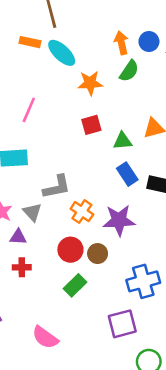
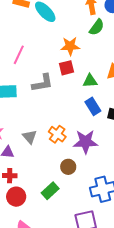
orange star: (90, 83) -> (70, 46), moved
gray L-shape: (57, 187) -> (42, 83), moved
gray triangle: (32, 212) -> (30, 137), moved
red circle: (70, 250) -> (16, 197), moved

